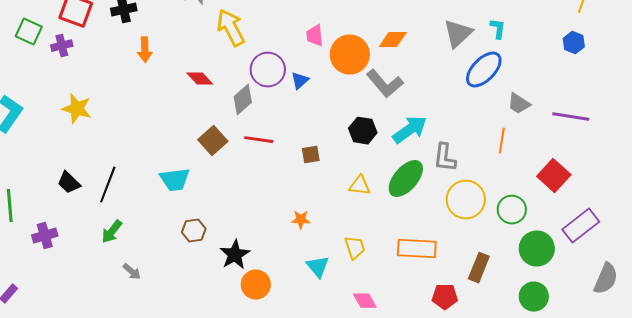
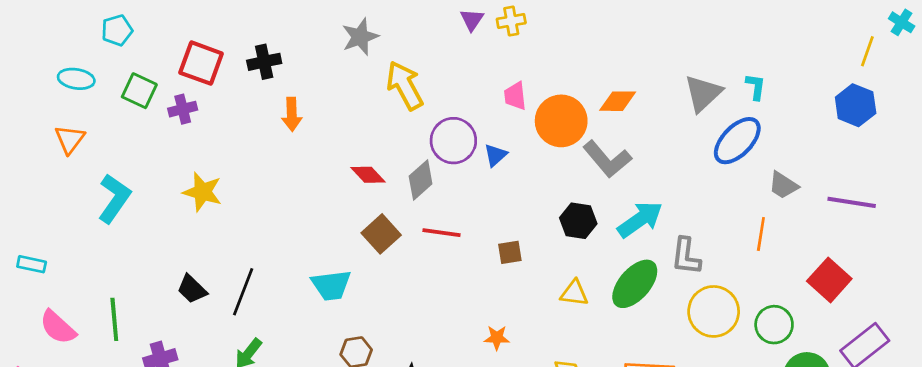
blue hexagon: (574, 43) -> (856, 105), size x1.4
red diamond: (200, 79) -> (368, 175), moved

